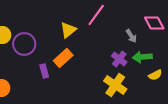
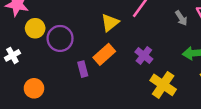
gray arrow: (131, 36) -> (181, 18), moved
purple cross: (119, 59) -> (144, 55), moved

